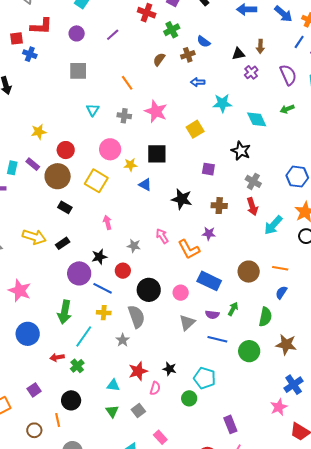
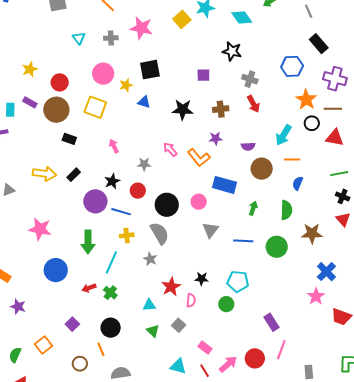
yellow square: (195, 129) -> (182, 19), moved
cyan arrow: (273, 225) -> (283, 135), moved
purple semicircle: (212, 315) -> (248, 146), moved

